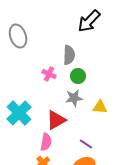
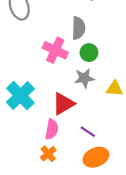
pink cross: (49, 74) -> (55, 50), size x1.5
purple line: (86, 144) -> (88, 132), moved

